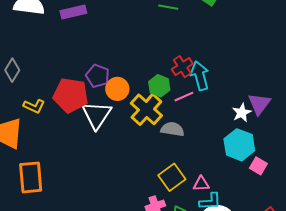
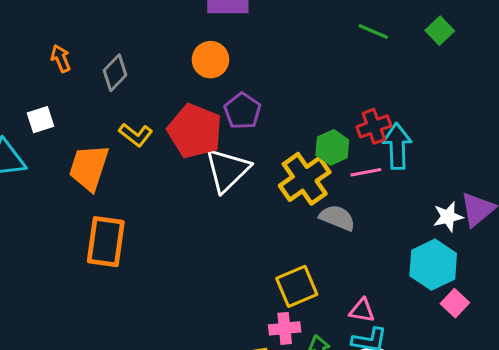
orange circle: (117, 89) -> (210, 60), moved
yellow square: (172, 177) -> (297, 286), moved

